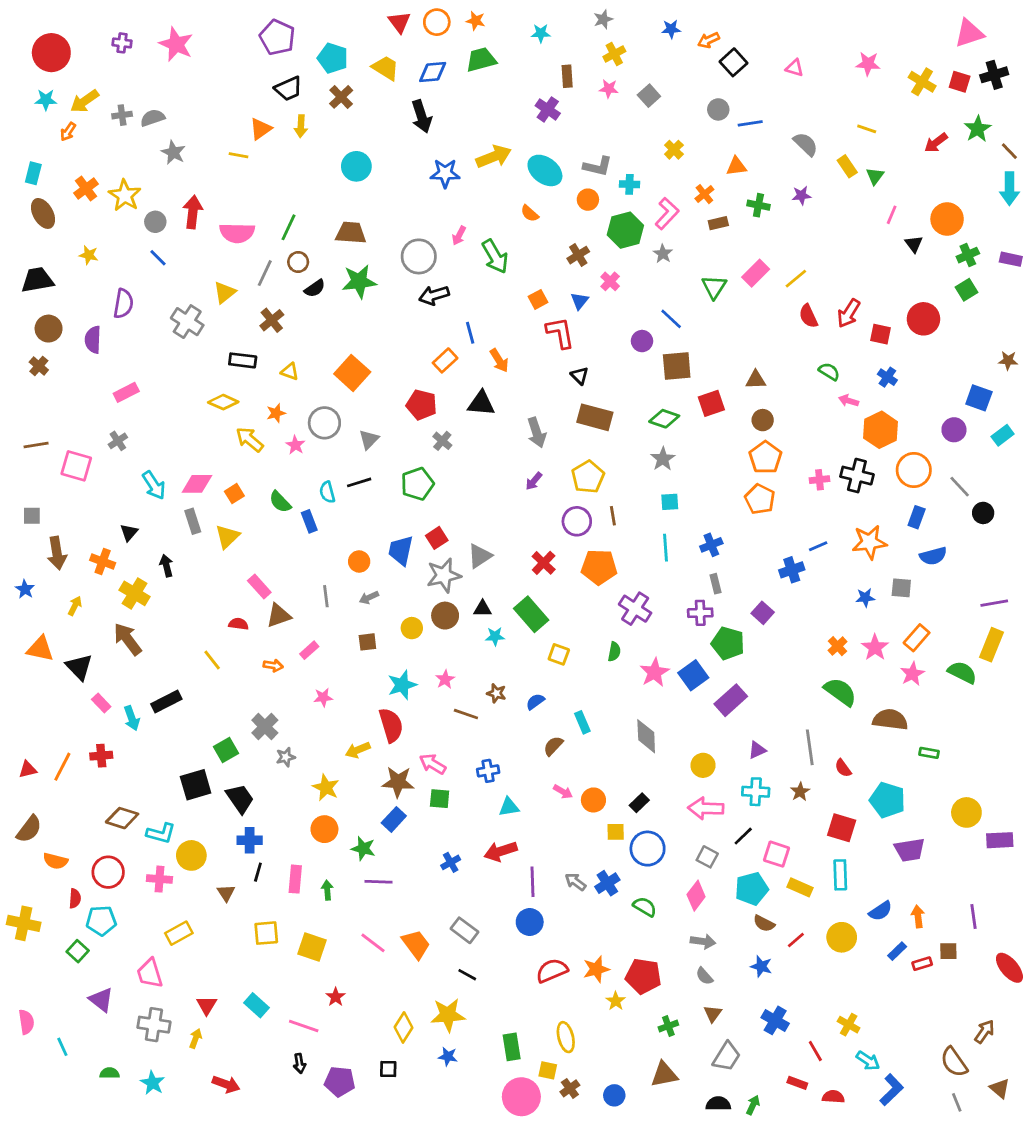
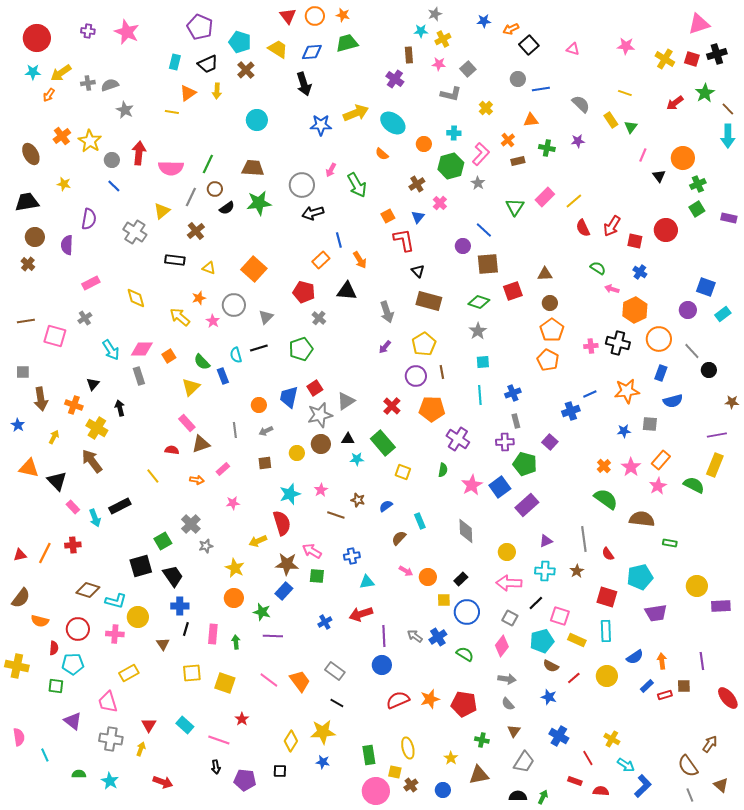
cyan star: (541, 33) -> (421, 31), moved
gray L-shape: (598, 166) -> (451, 94), moved
cyan rectangle: (33, 173) -> (175, 62), moved
purple rectangle: (1011, 259) -> (729, 218), moved
brown star: (1008, 360) -> (732, 402), moved
yellow diamond: (223, 402) -> (136, 298), moved, turned 50
yellow triangle: (227, 537) -> (191, 387), moved
cyan pentagon: (887, 800) -> (640, 577), turned -30
green square: (78, 951) -> (56, 686), turned -35
yellow star: (616, 1001) -> (451, 758), moved
green cross: (668, 1026) -> (482, 740), turned 32

